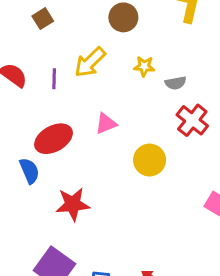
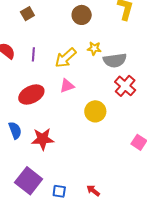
yellow arrow: (90, 62) -> (66, 58), moved
gray semicircle: (176, 83) -> (115, 60), size x1.6
blue semicircle: (29, 171) -> (15, 130), moved

